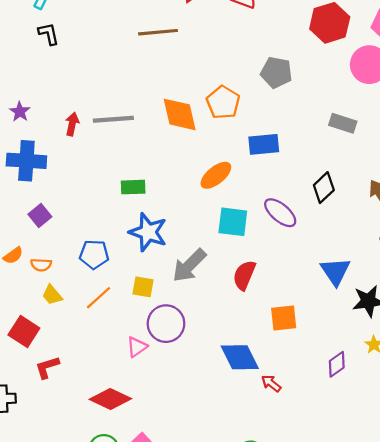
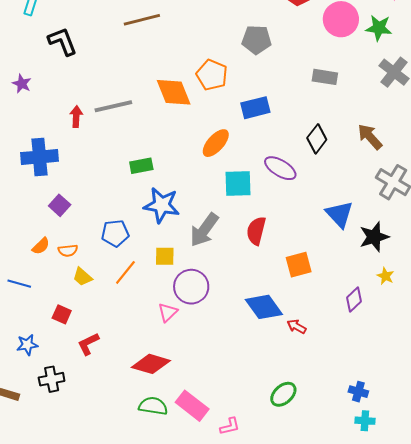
black L-shape: (49, 34) -> (62, 41), moved, size x1.4
purple star: (20, 112) -> (22, 84), moved
red square: (24, 332) -> (62, 314), size x0.7

